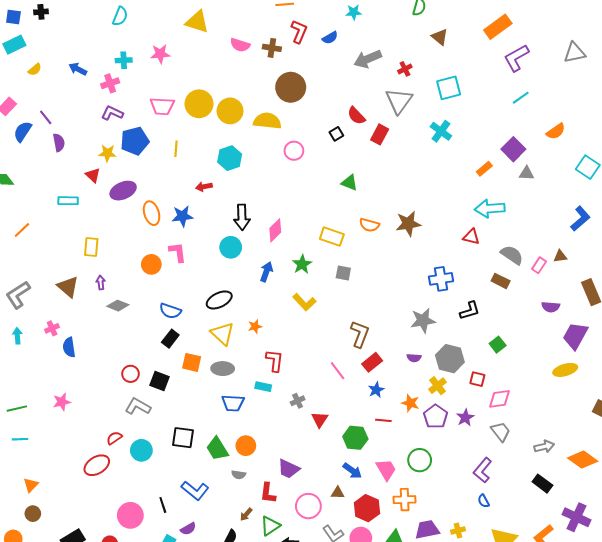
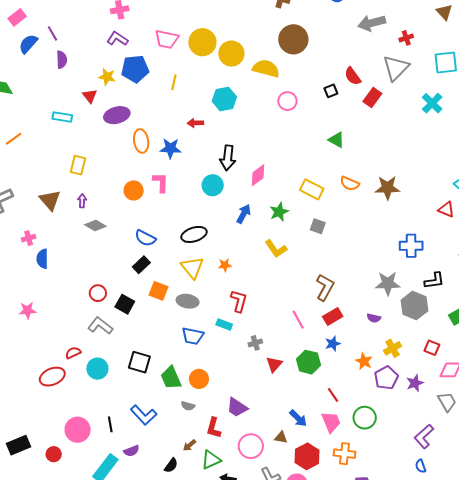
gray hexagon: (450, 359) -> (414, 305), moved
red line: (383, 420) -> (333, 395), moved, turned 42
green hexagon: (355, 438) -> (308, 362), moved

